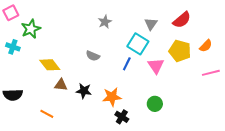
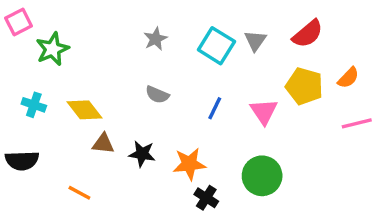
gray star: (105, 22) -> (156, 39), moved
cyan square: (138, 44) -> (216, 46), moved
cyan cross: (13, 47) -> (34, 105), moved
green circle: (155, 104) -> (262, 176), size x1.5

